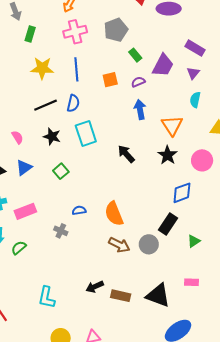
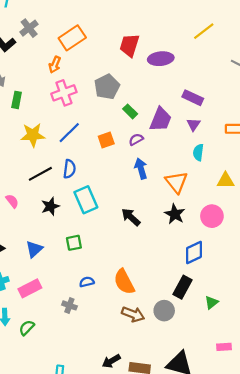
blue line: (76, 69) -> (69, 133), turned 55
black star: (52, 136) -> (50, 206), turned -30
pink semicircle: (17, 137) -> (12, 201), moved
blue triangle: (24, 168) -> (34, 249), moved
green square: (61, 171) -> (74, 243), moved, turned 35
pink rectangle: (192, 282) -> (224, 347), moved

